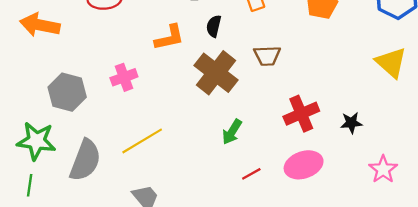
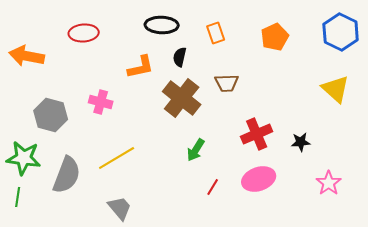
pink cross: (124, 77) -> (101, 102), turned 35
red line: (251, 174) -> (213, 187), turned -30

